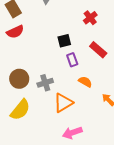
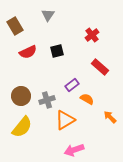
red semicircle: (15, 32) -> (28, 52), moved
black square: (64, 41) -> (57, 51), moved
purple rectangle: (72, 60) -> (72, 85), moved, turned 72

